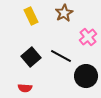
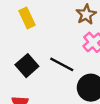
brown star: (64, 13) -> (86, 14), moved

